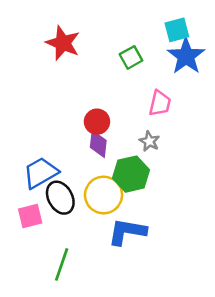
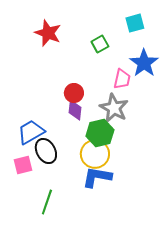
blue star: (186, 56) -> (144, 63), moved
gray star: (149, 141) -> (114, 108), size x1.8
yellow circle: (104, 195) -> (95, 154), moved

